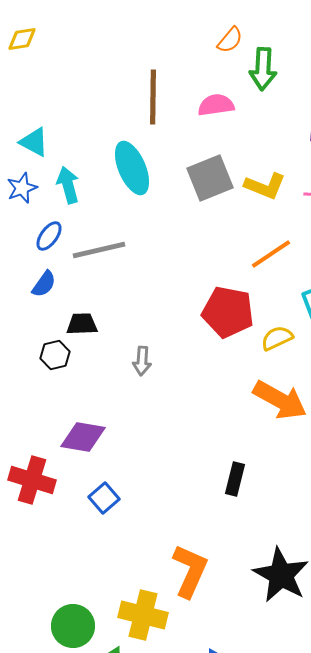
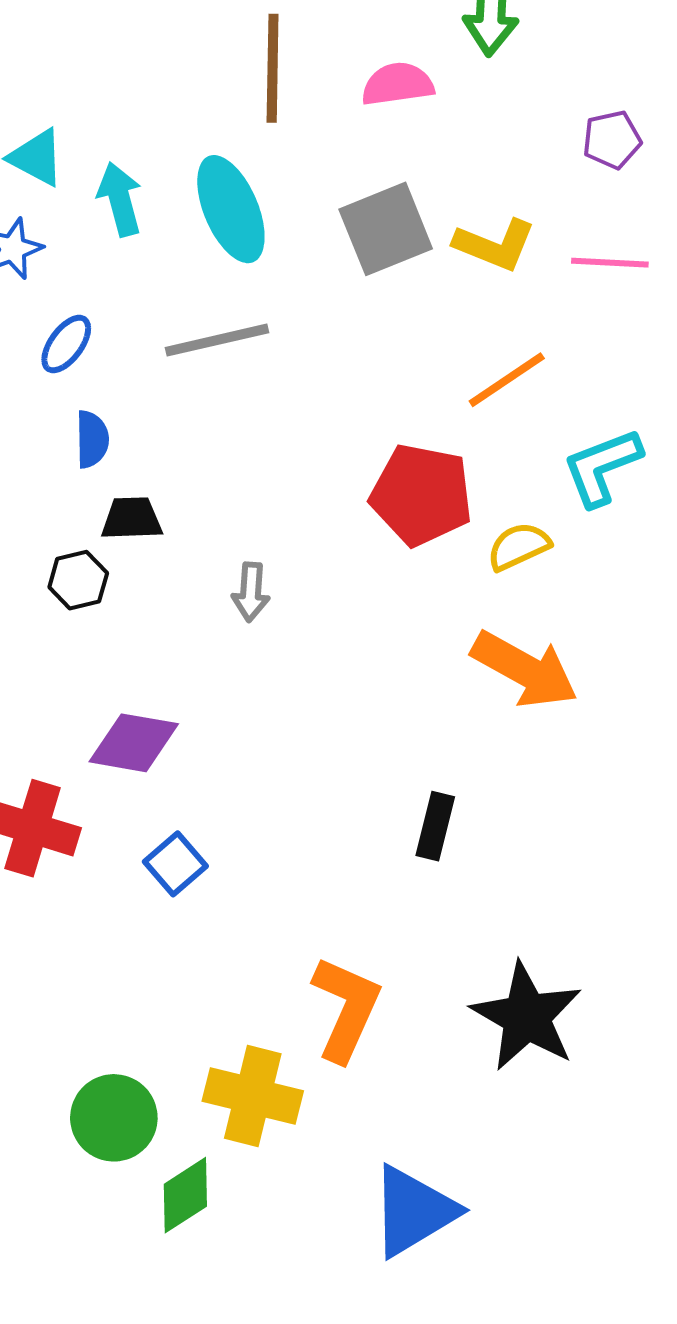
cyan arrow: (68, 185) -> (120, 199), moved
gray line: (99, 250) -> (217, 340), moved
blue semicircle: (44, 284) -> (92, 439), moved, turned -36

